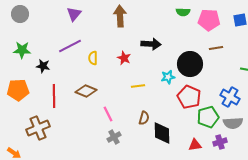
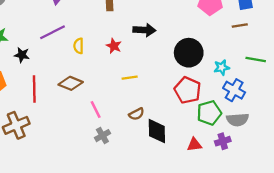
brown line: (216, 48) -> (240, 25), moved
cyan star: (168, 77) -> (222, 67), moved
brown semicircle: (144, 118) -> (136, 114), turned 48

